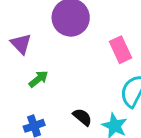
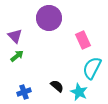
green arrow: (38, 79) -> (17, 56), moved

